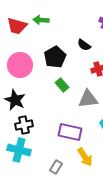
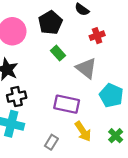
gray triangle: (88, 99) -> (86, 68), turned 45

